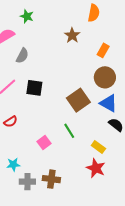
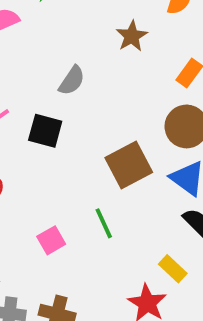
gray semicircle: (22, 56) -> (72, 81), moved
yellow rectangle: (98, 147) -> (173, 269), moved

